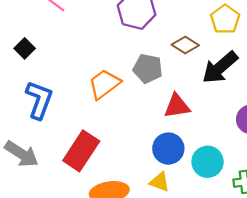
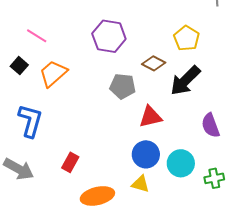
black square: (25, 48) -> (19, 66), moved
orange trapezoid: (104, 84) -> (53, 73), moved
red rectangle: (81, 151) -> (70, 162), size x0.6

